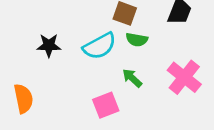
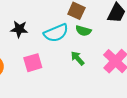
pink square: (106, 105) -> (33, 63), moved

